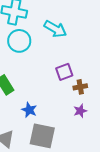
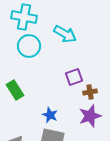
blue star: (29, 110) -> (50, 115), moved
purple star: (80, 111) -> (90, 116), size x1.6

